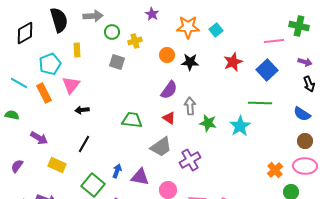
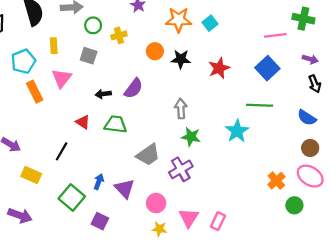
gray square: (117, 62) -> (89, 56), moved
red star: (233, 62) -> (219, 68), moved
pink triangle: (71, 85) -> (62, 78), moved
purple semicircle: (169, 90) -> (134, 88), moved
orange rectangle: (44, 93) -> (35, 92), moved
black arrow: (82, 110) -> (103, 94), moved
red triangle: (169, 118) -> (83, 122), moved
green star: (208, 123) -> (191, 137), moved
pink ellipse: (305, 166) -> (310, 176), turned 30
purple triangle: (140, 177) -> (125, 188), turned 36

